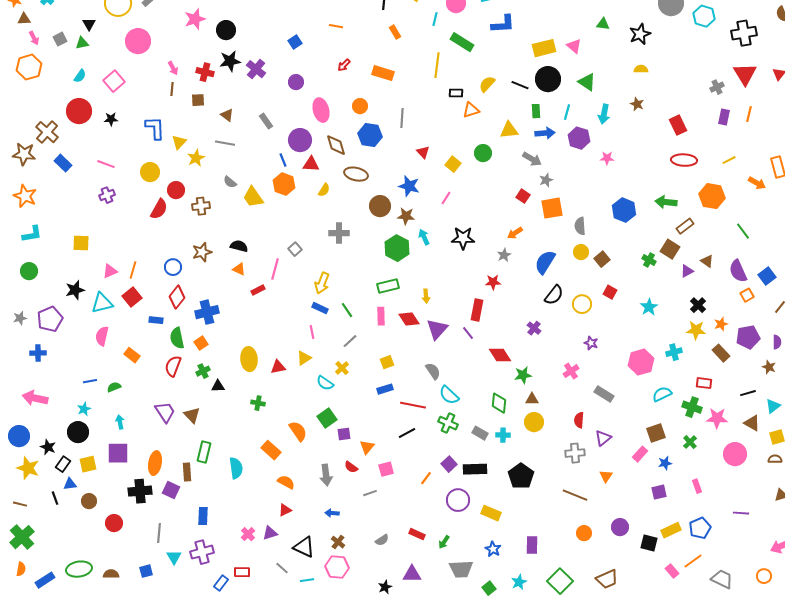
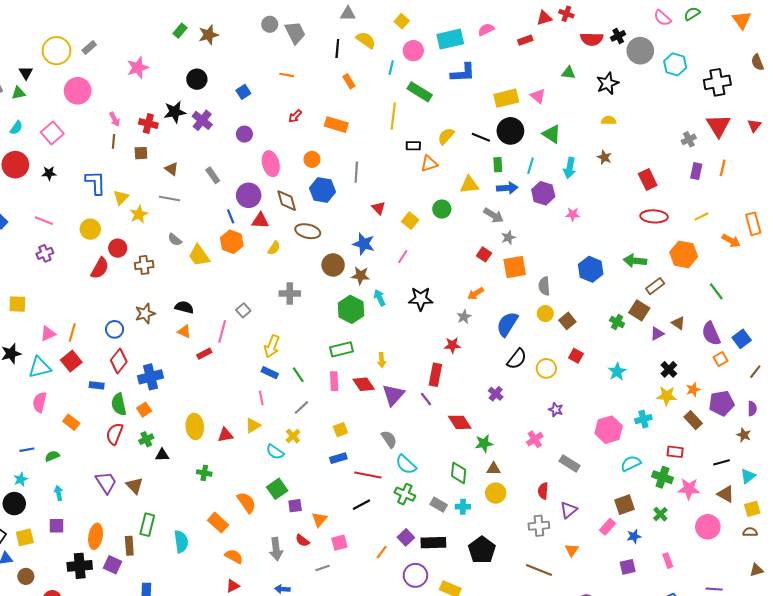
black circle: (226, 30) -> (197, 79), moved
purple square: (118, 453) -> (56, 526), size x0.7

